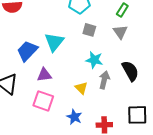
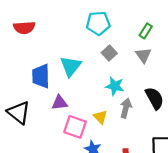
gray square: (89, 30) -> (109, 53), turned 32
blue trapezoid: (27, 51) -> (41, 76), turned -45
pink square: (43, 101) -> (75, 127), moved

